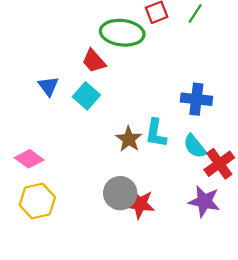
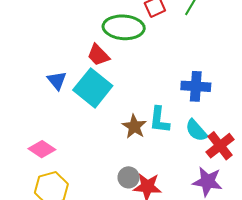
cyan square: (86, 96) -> (93, 88), size x1.5
gray circle: (120, 193) -> (129, 177), size x0.7

